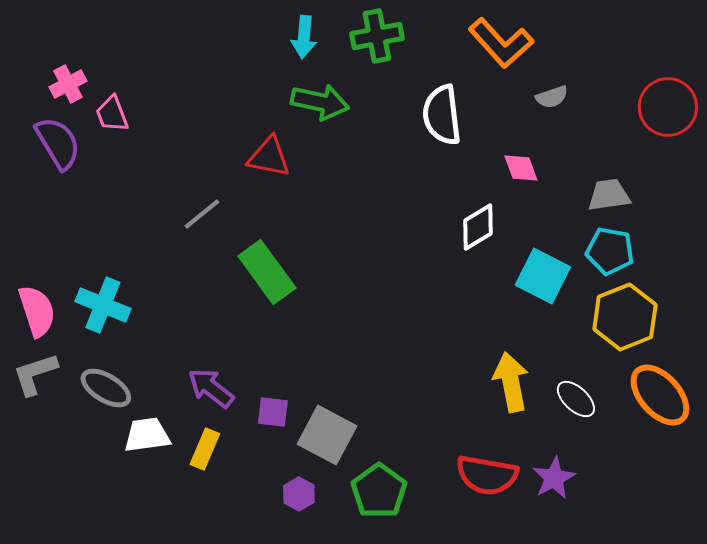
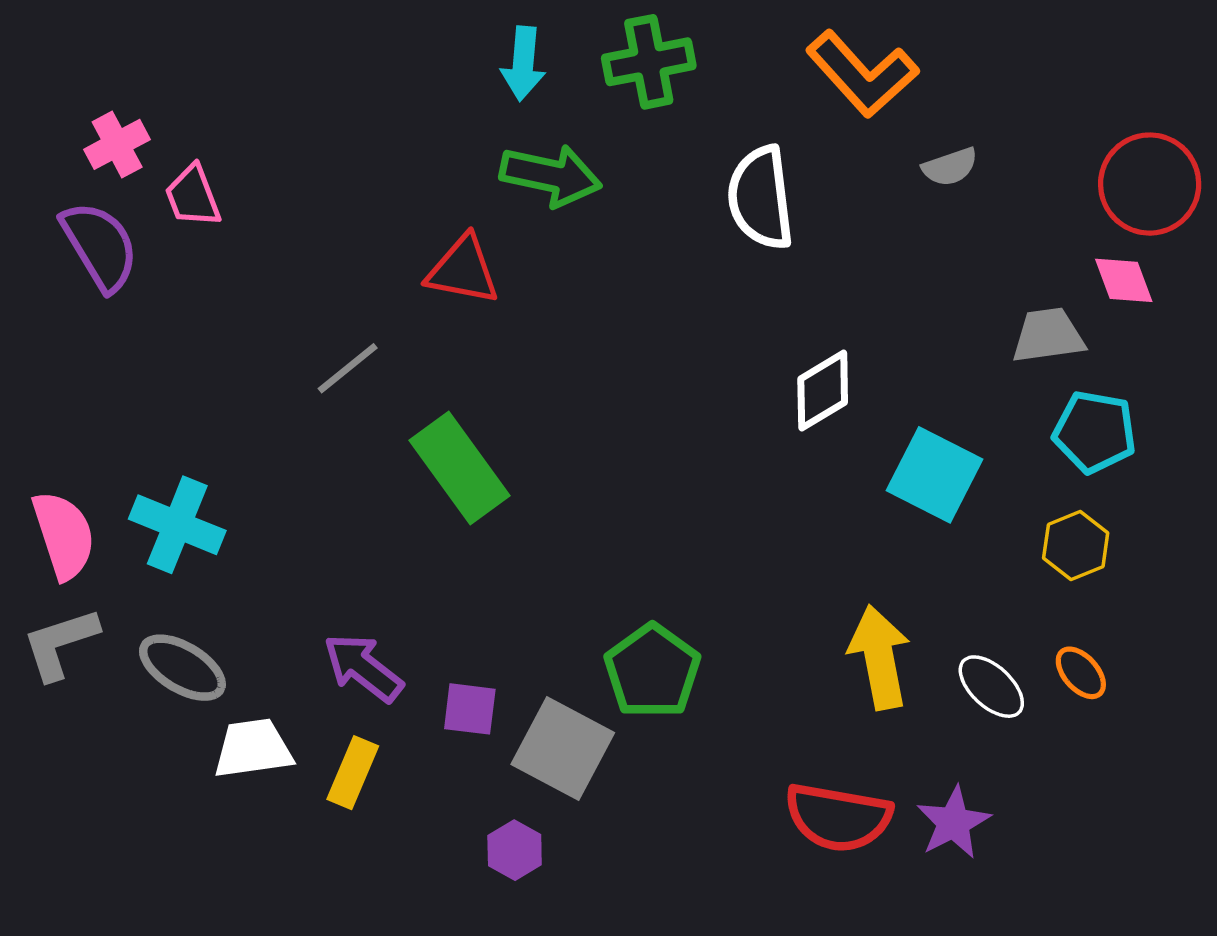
pink diamond: (521, 168) -> (1124, 280), moved
cyan pentagon: (610, 251) -> (1095, 432), moved
yellow hexagon: (625, 317) -> (1076, 545), size x0.6
orange ellipse: (660, 395) -> (1081, 673), moved, size x0.5
green pentagon: (379, 491) -> (652, 671), moved

